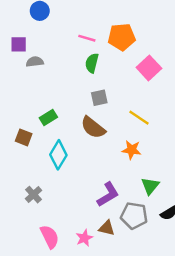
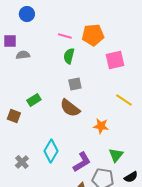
pink square: (149, 68) -> (115, 60), turned 30
yellow line: (139, 118) -> (124, 100), moved
cyan diamond: (58, 155) -> (51, 151), moved

